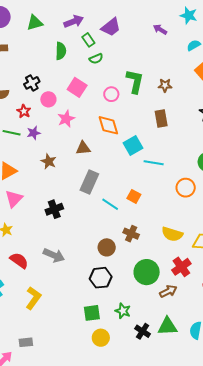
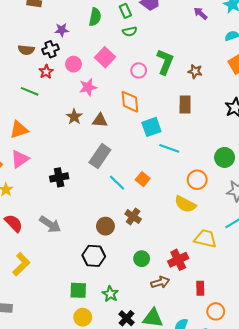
black cross: (32, 83) -> (51, 49), moved
purple star: (34, 133) -> (62, 30), moved
brown star: (49, 161) -> (74, 117), moved
yellow semicircle: (172, 234) -> (185, 204), moved
green circle: (147, 272) -> (142, 259), size x0.6

